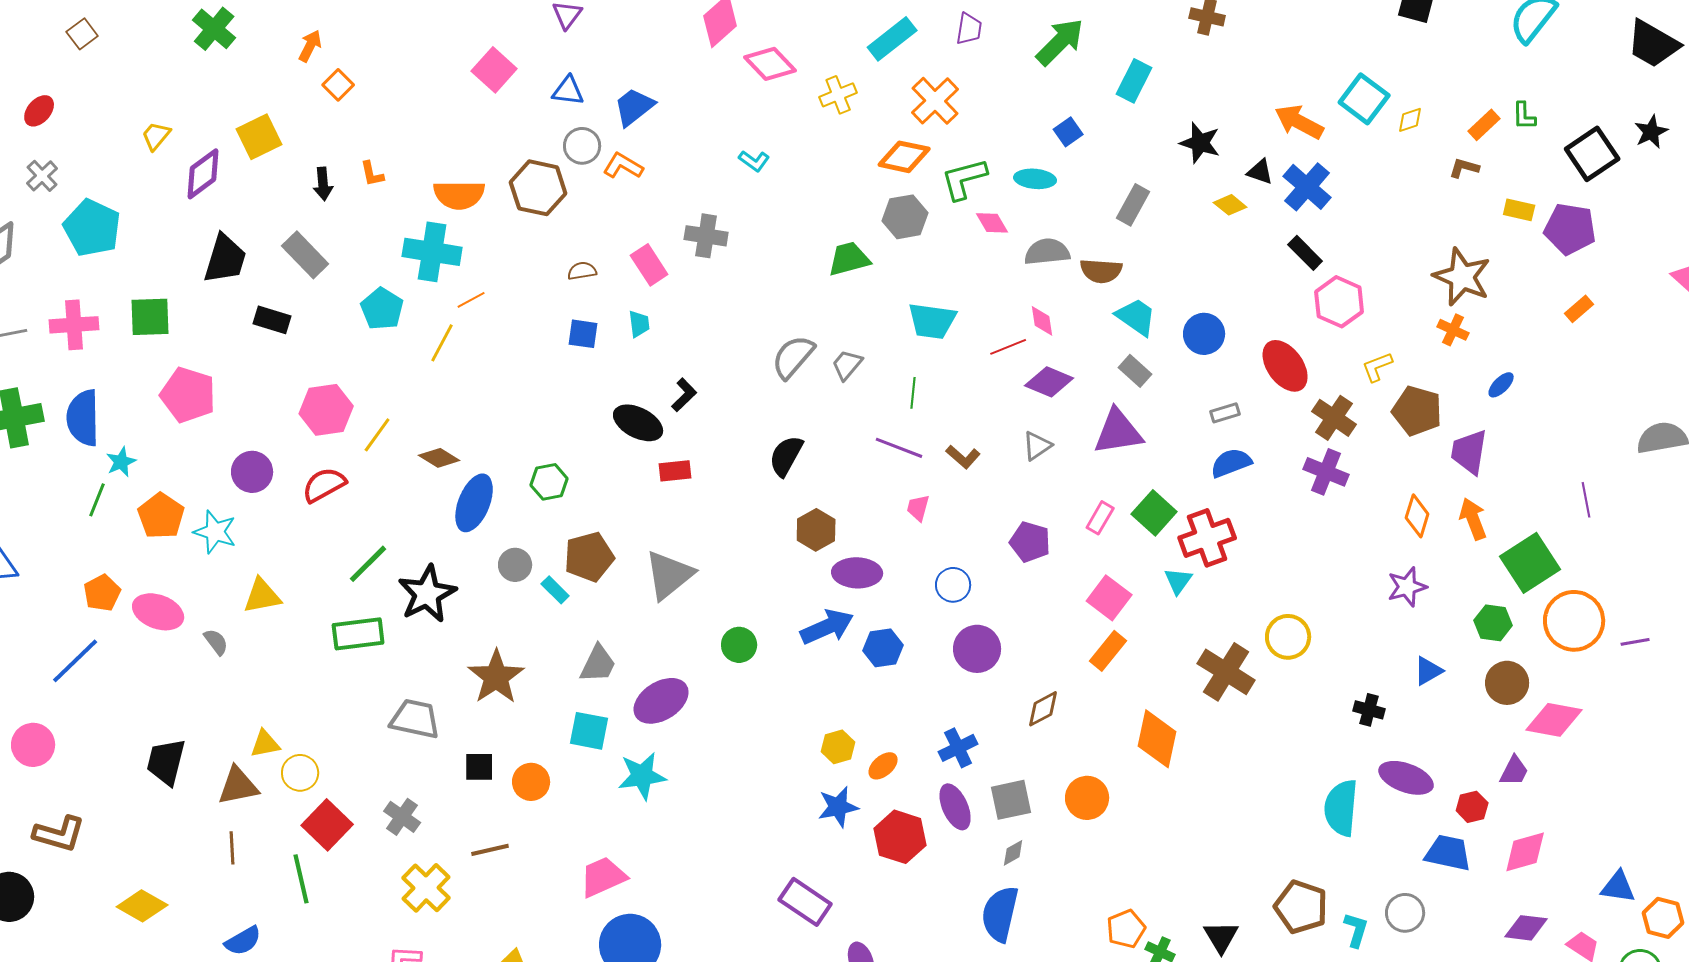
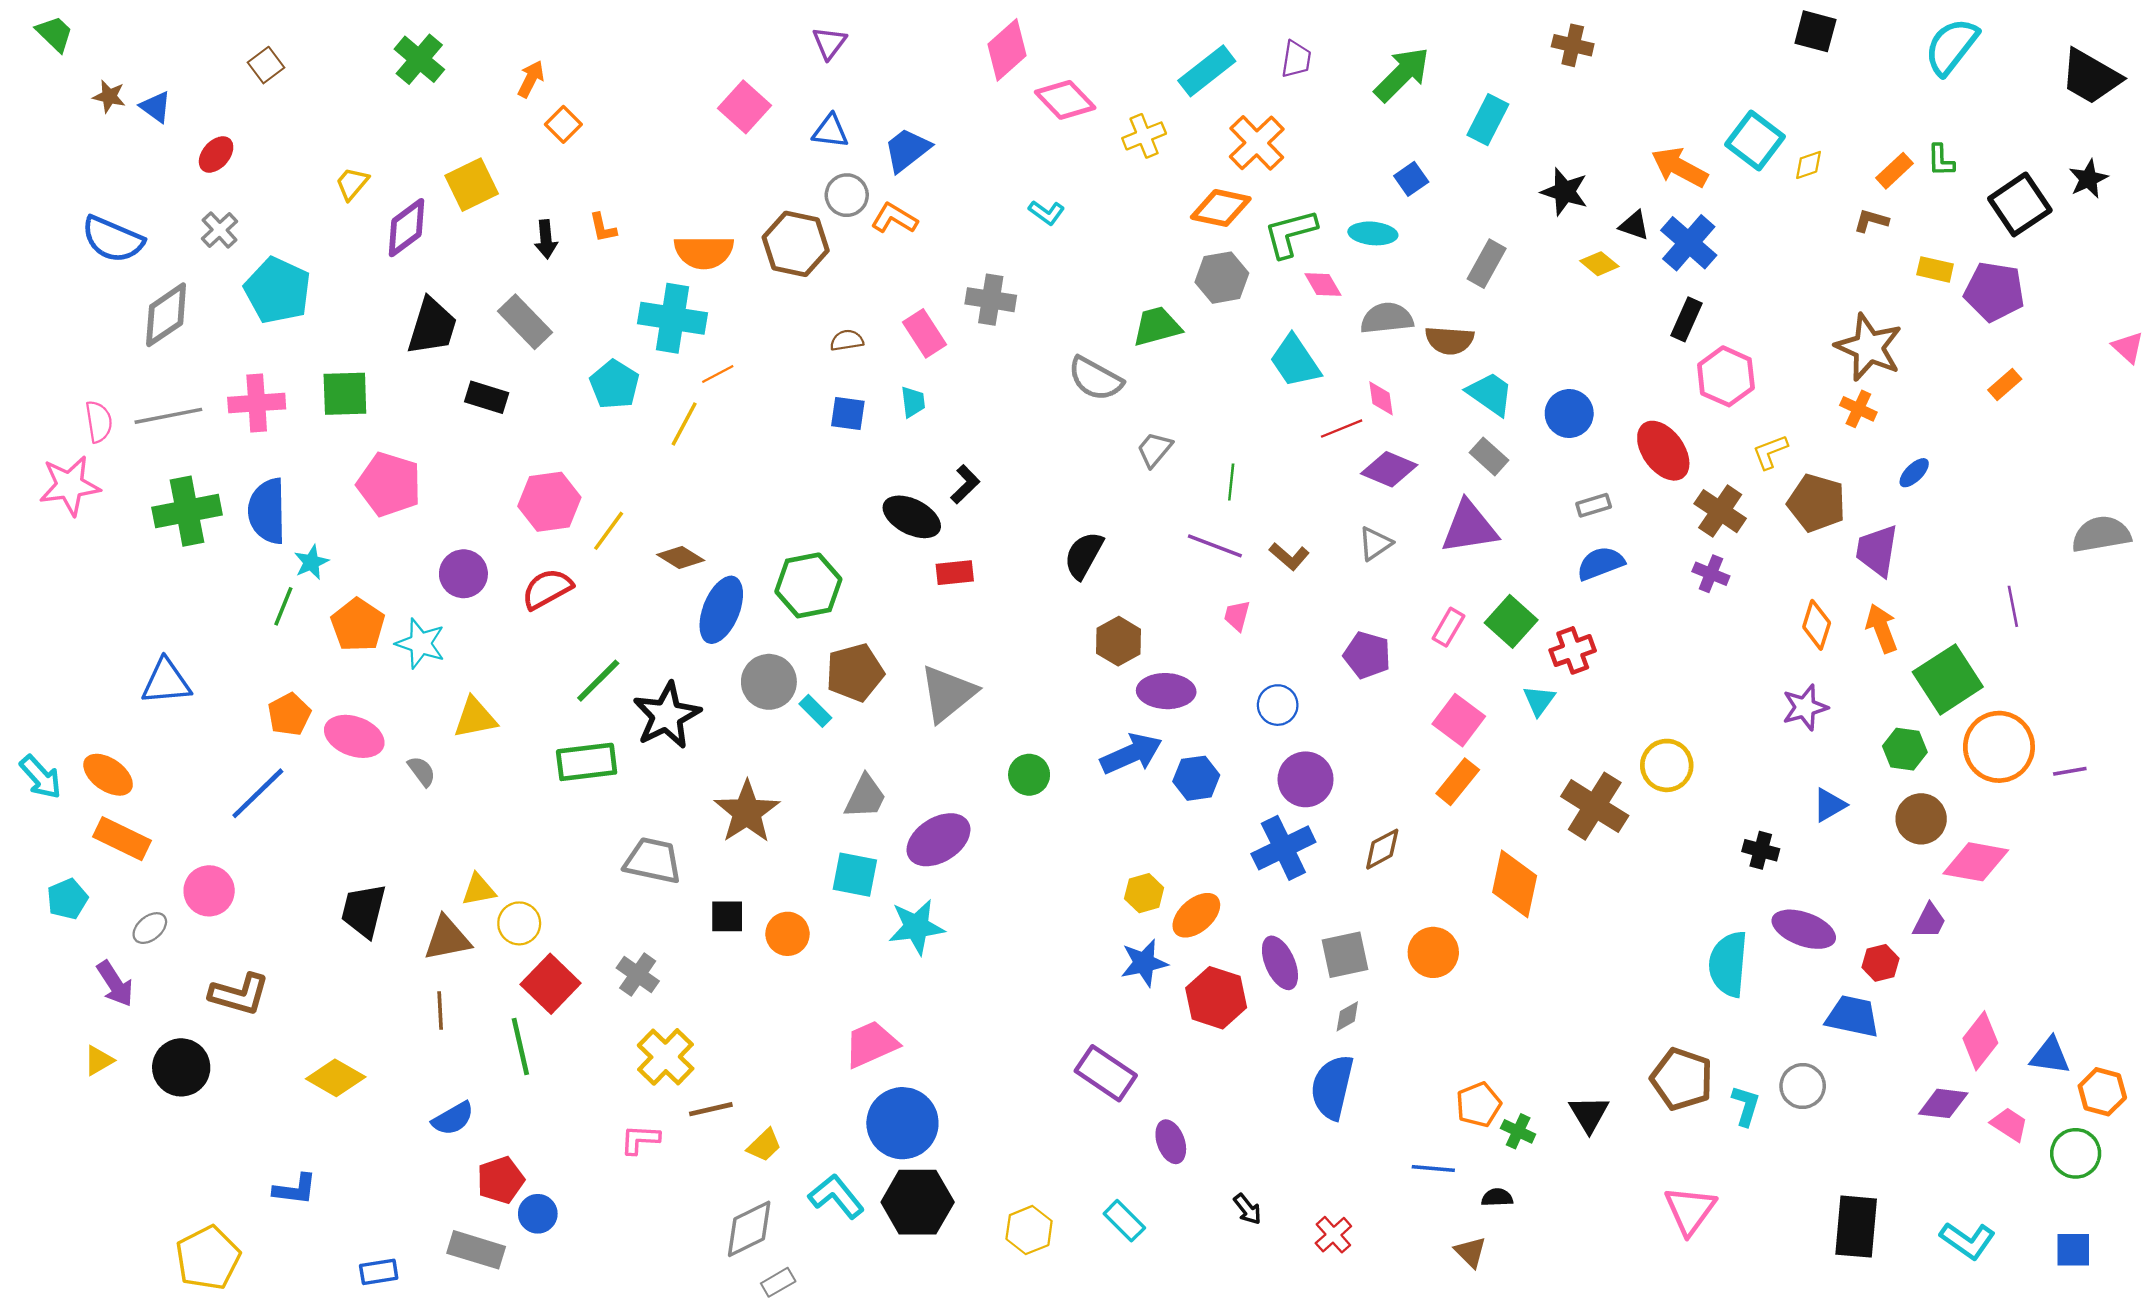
black rectangle: (1305, 253) -> (1686, 319), turned 69
cyan trapezoid: (932, 321) -> (1295, 361), moved, turned 48
gray semicircle: (793, 357) -> (1095, 379), moved, turned -102
purple cross: (1326, 472) -> (1711, 574), size x0.7
green hexagon: (549, 482) -> (808, 585), size x1.5
red cross: (1207, 538) -> (1573, 650), size x0.7
gray circle: (515, 565) -> (769, 682), size x1.4
blue cross: (958, 748) -> (1283, 848), moved, size x1.4
orange ellipse: (883, 766) -> (1196, 915), size x1.4
brown line: (490, 850) -> (711, 1109), moved
pink diamond: (1525, 852) -> (1980, 1041), moved, turned -36

